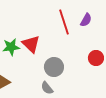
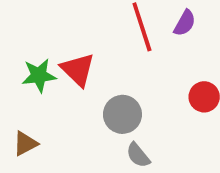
gray semicircle: (47, 88) -> (138, 155), moved

